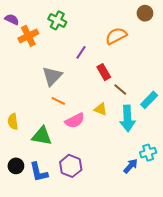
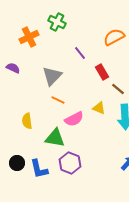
purple semicircle: (12, 19) -> (13, 68), moved
purple line: (81, 52) -> (80, 53), turned -72
yellow semicircle: (13, 122) -> (27, 121), moved
green triangle: (42, 136) -> (55, 138), moved

